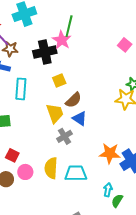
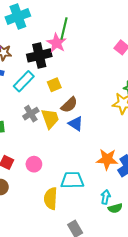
cyan rectangle: (21, 89) -> (24, 81), moved, turned 40
gray cross: (65, 136) -> (31, 114), moved
yellow semicircle: (51, 168) -> (51, 198), moved
pink circle: (25, 172) -> (34, 164), moved
green semicircle: (117, 201) -> (115, 208), turned -136

